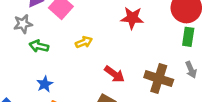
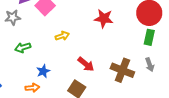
green arrow: (39, 46) -> (23, 48), moved, turned -35
blue star: (45, 84) -> (43, 71), moved

